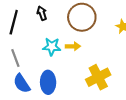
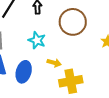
yellow arrow: (73, 46) -> (54, 63), moved

